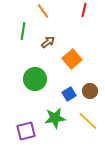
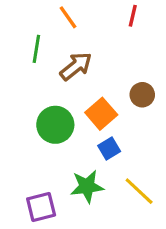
brown arrow: (48, 42) -> (76, 66), size x1.5
orange square: (72, 59) -> (101, 114), moved
brown circle: (90, 91) -> (142, 95), moved

